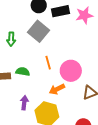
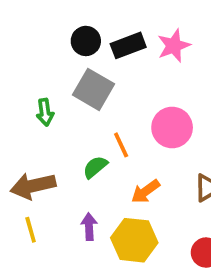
pink circle: (71, 71) -> (172, 127), moved
green semicircle: (23, 72) -> (95, 167), moved, turned -40

